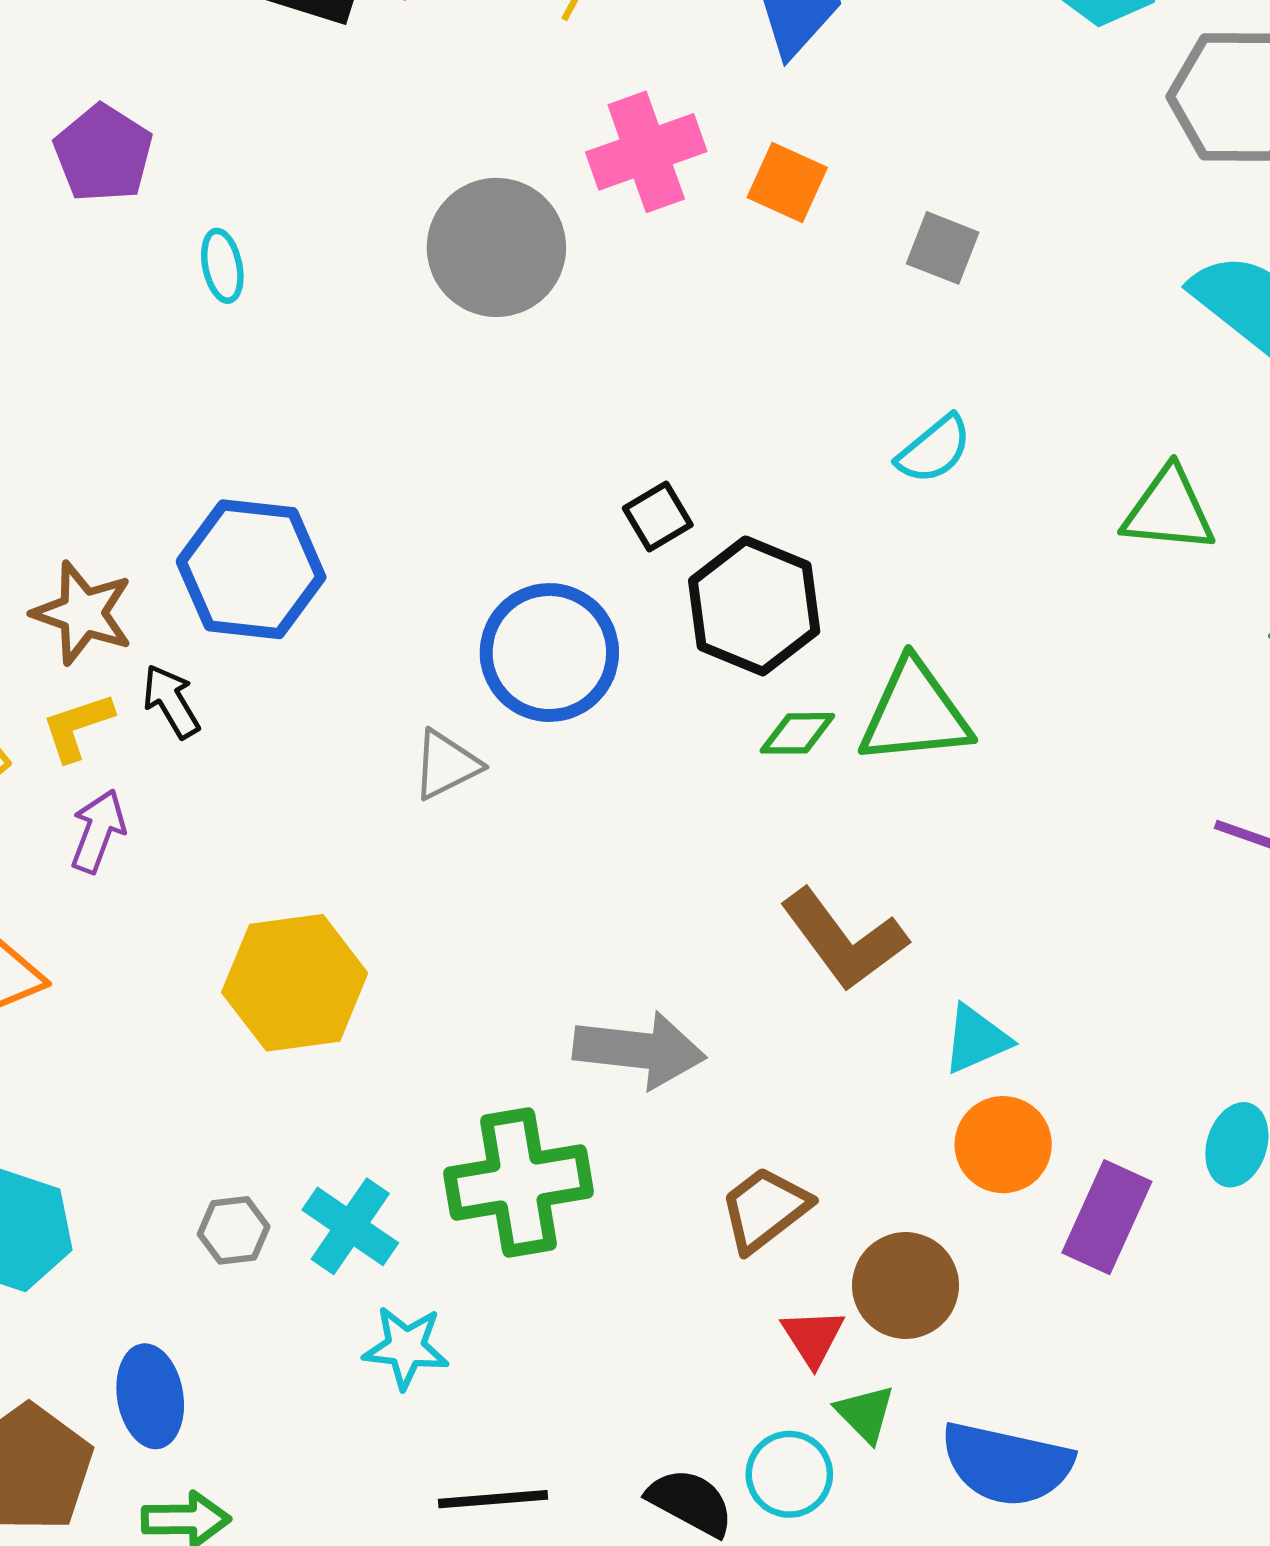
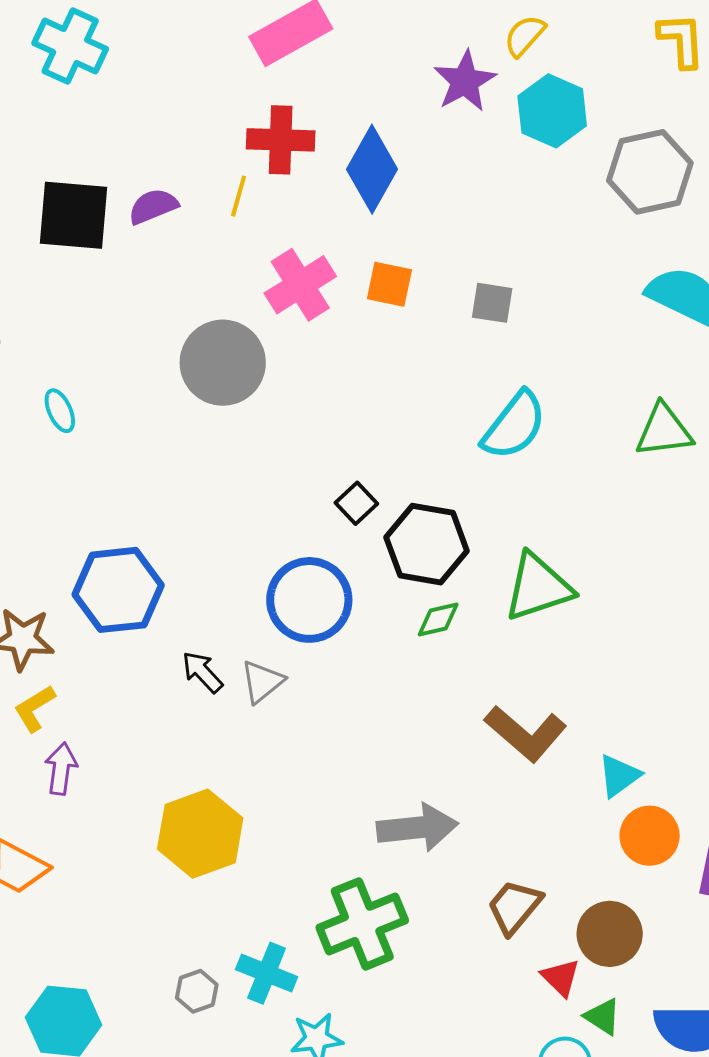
cyan semicircle: (934, 449) -> (514, 425), size x1.5
black arrow: (171, 701) -> (202, 672), moved
green diamond: (797, 733) -> (438, 620), moved

